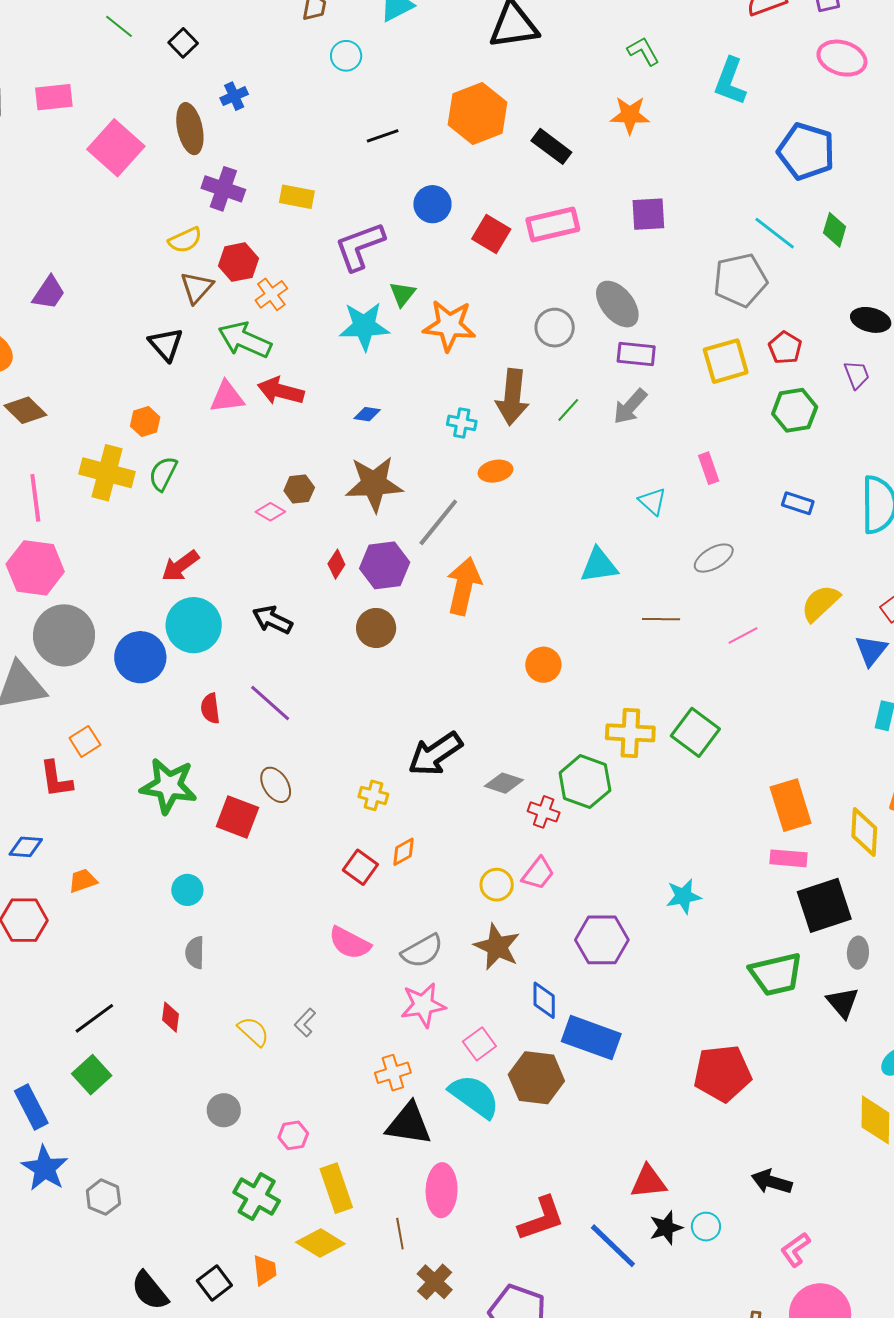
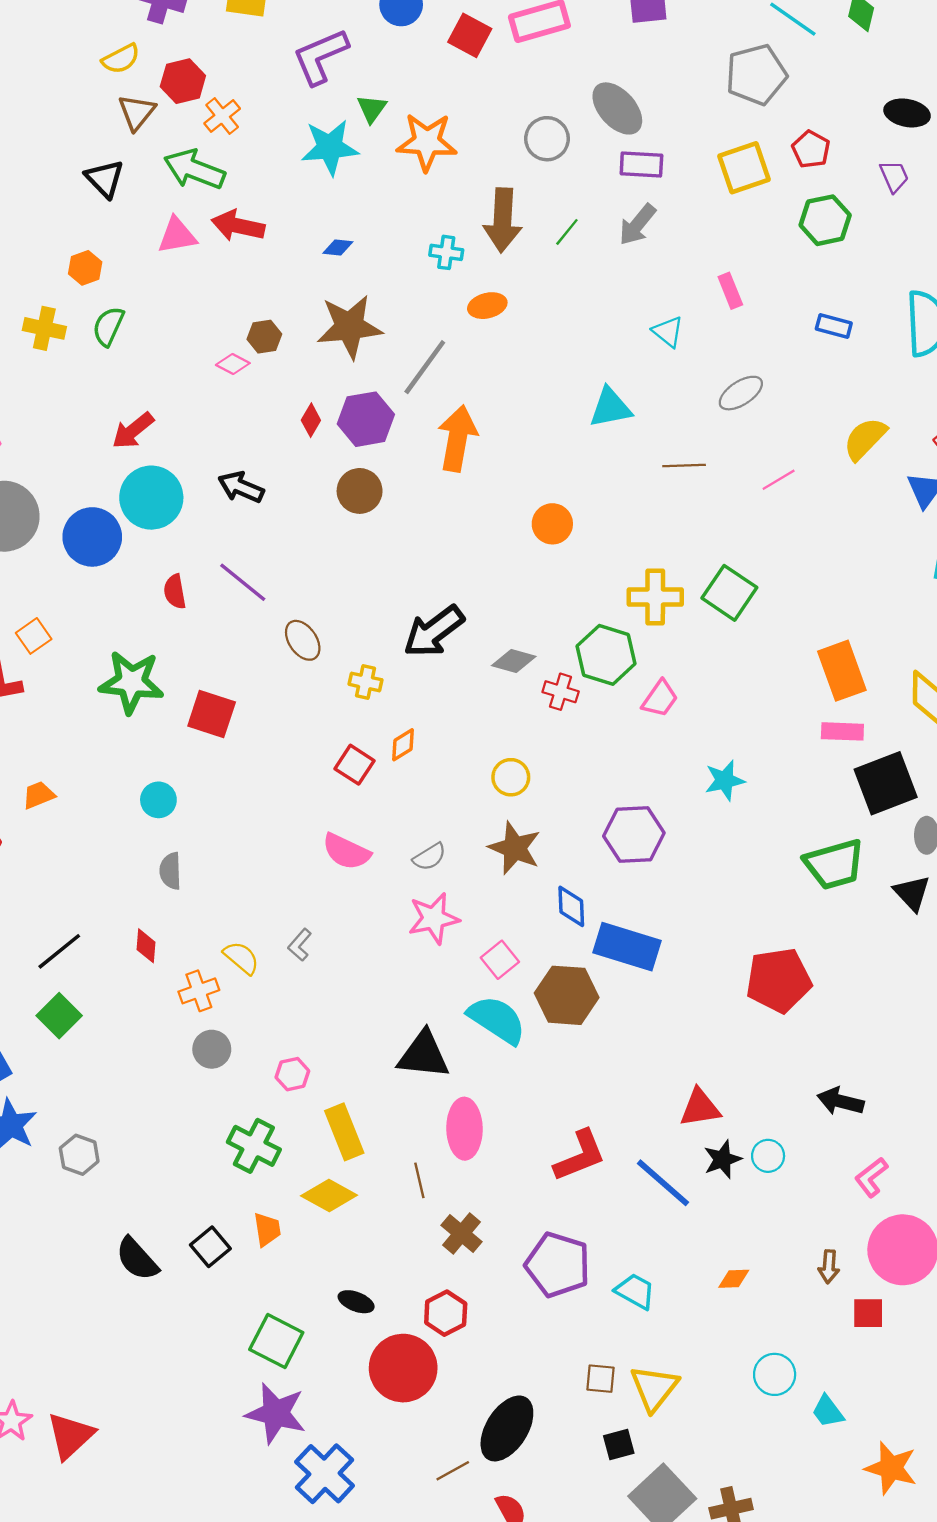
yellow cross: (107, 473) -> (44, 328), size x0.7
brown ellipse: (276, 785) -> (303, 640), moved
pink trapezoid: (538, 873) -> (660, 699), moved
gray semicircle: (422, 951) -> (429, 857), size x0.7
orange cross: (393, 1073) -> (199, 991), moved

